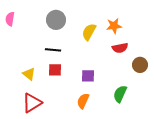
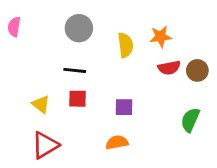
yellow semicircle: (89, 32) -> (125, 45), turned 144
brown circle: (140, 65) -> (197, 70), moved
green semicircle: (120, 94) -> (190, 120), moved
orange semicircle: (83, 101) -> (117, 142), turned 56

